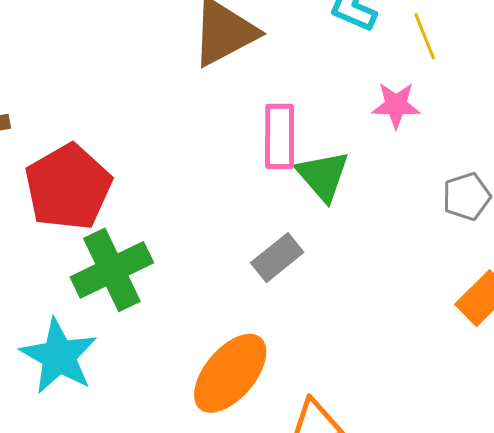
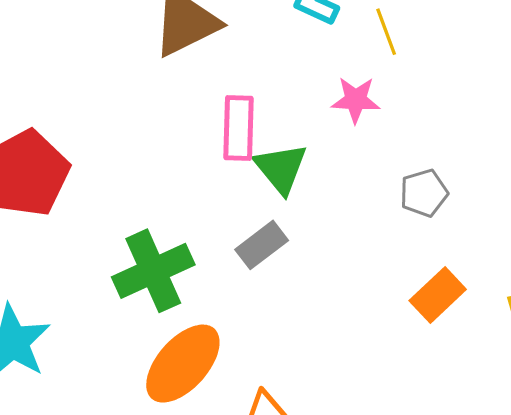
gray rectangle: (277, 258) -> (262, 245), moved
green cross: (112, 270) -> (153, 271), moved

